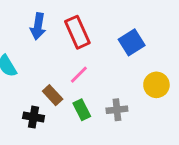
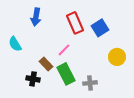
red rectangle: (77, 32) -> (75, 23), moved
green rectangle: (82, 110) -> (66, 74), size x1.5
gray cross: (117, 110) -> (90, 83), moved

